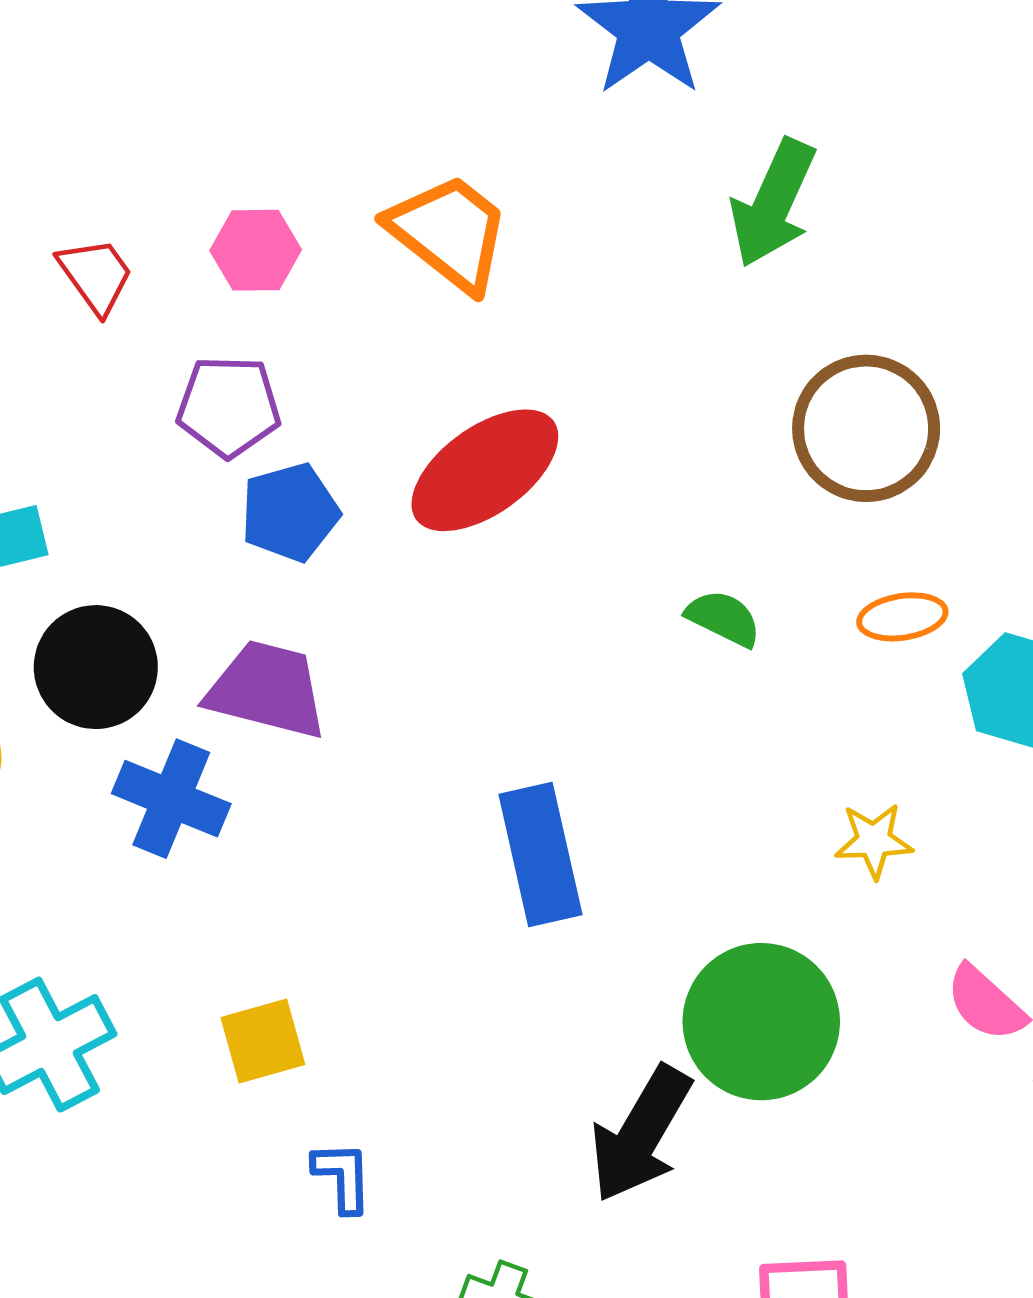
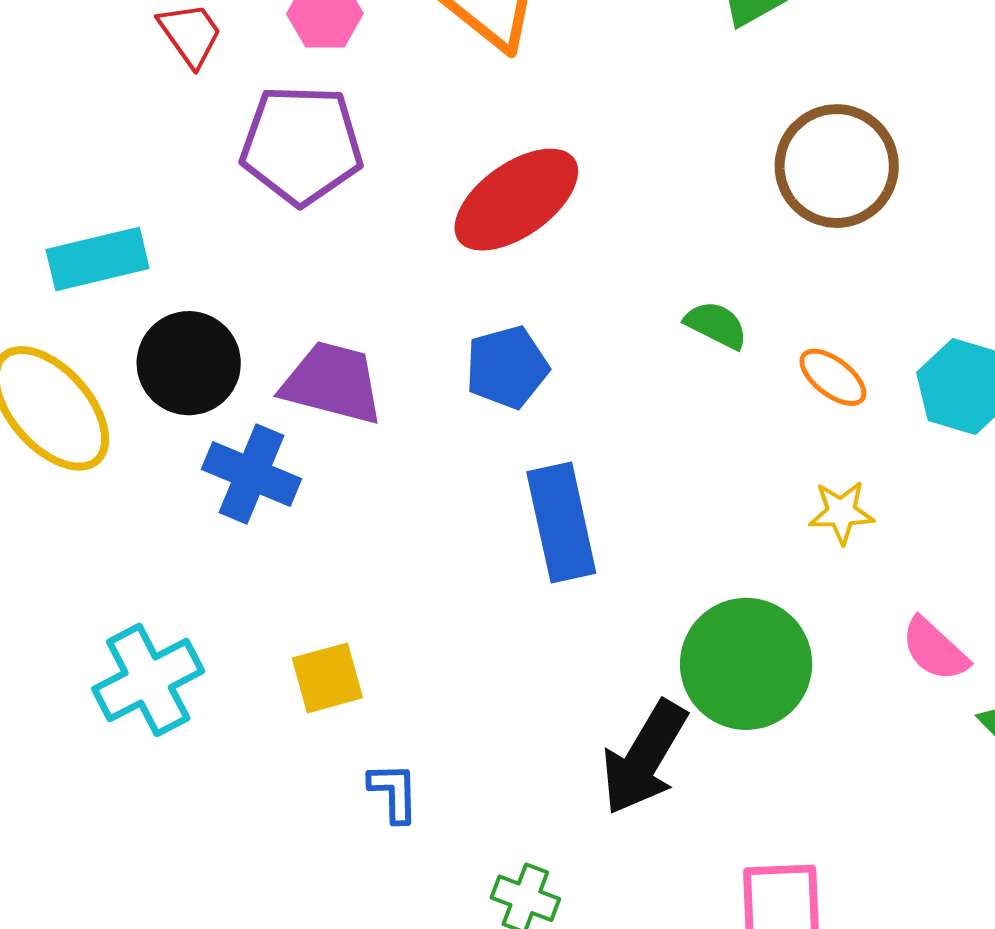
purple pentagon: (229, 406) -> (302, 145), size x1.4
blue pentagon: (290, 512) -> (507, 367), moved
orange ellipse: (902, 617) -> (833, 377), moved, turned 46

